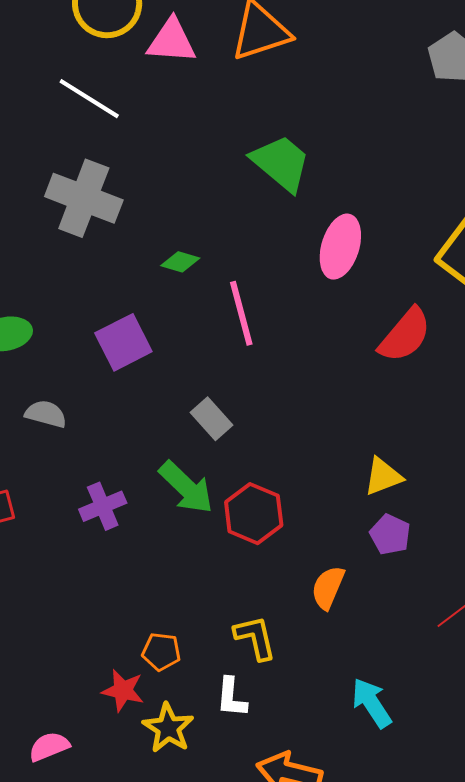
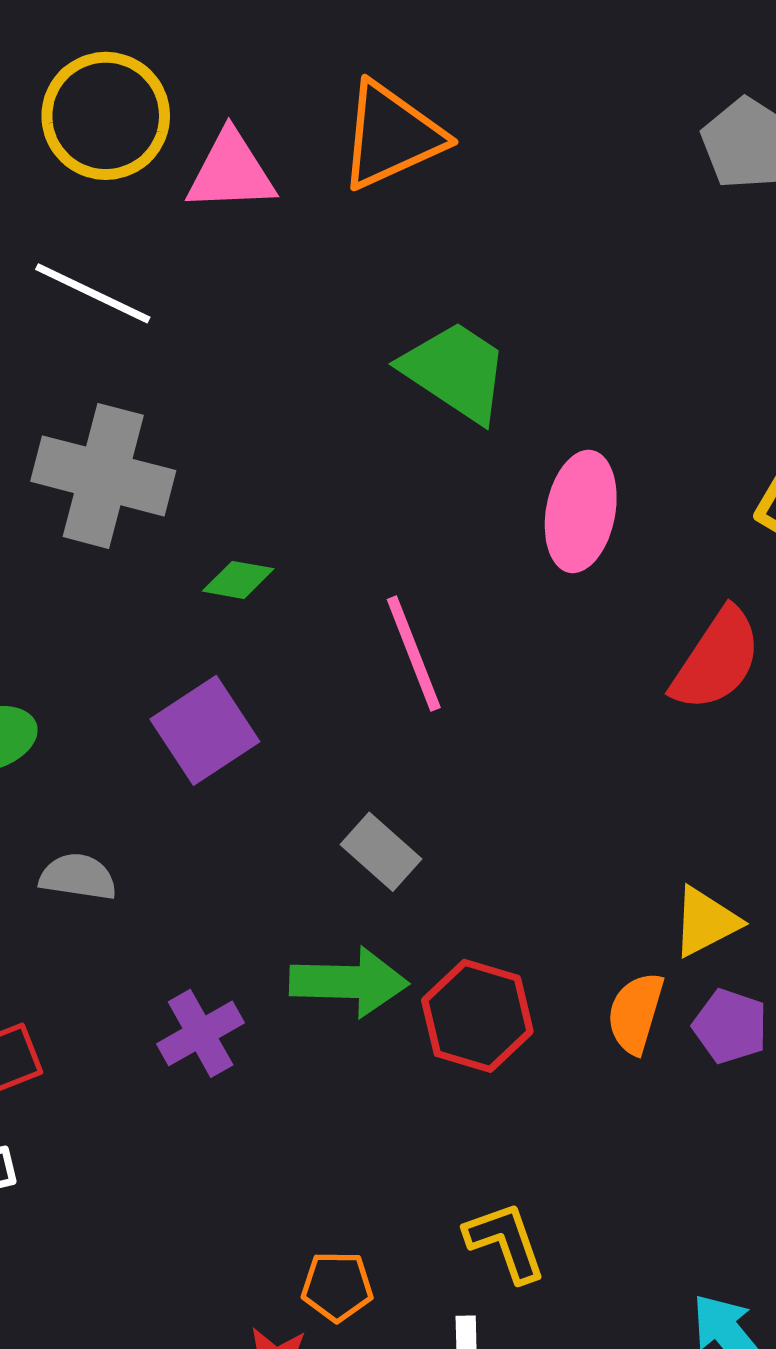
green diamond: (180, 262) -> (238, 580), moved
green arrow: (186, 487) -> (349, 982), turned -36
orange semicircle: (328, 588) -> (636, 1013), moved

